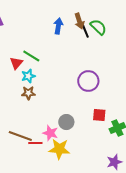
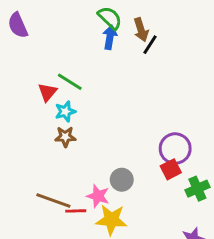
green semicircle: (98, 27) -> (110, 18), moved
black line: (85, 31) -> (150, 45), turned 56
purple circle: (88, 81) -> (175, 149), moved
red square: (99, 115) -> (171, 169), turned -32

